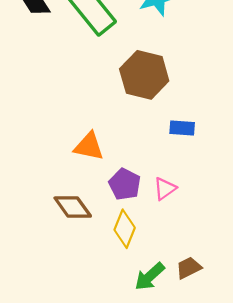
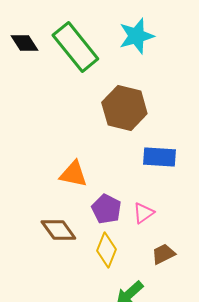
blue rectangle: (182, 128) -> (159, 157), size x1.4
brown trapezoid: (189, 268) -> (163, 254), moved

